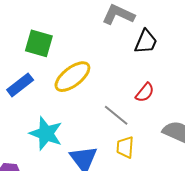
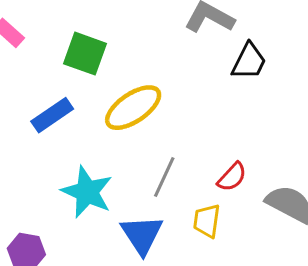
red semicircle: (145, 92) -> (232, 177), moved
gray line: (116, 115) -> (164, 177), moved, turned 72

